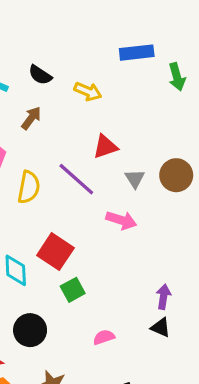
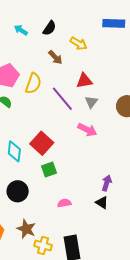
black semicircle: (40, 75) -> (49, 28), turned -98
brown arrow: (31, 118) -> (55, 57), moved, turned 91
gray triangle: (135, 179) -> (91, 102), moved
yellow semicircle: (29, 187) -> (33, 83), moved

